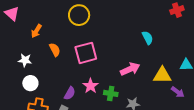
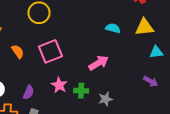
cyan semicircle: (148, 38) -> (113, 28), turned -40
yellow triangle: (162, 75) -> (145, 27), moved
purple semicircle: (70, 93) -> (28, 92), moved

